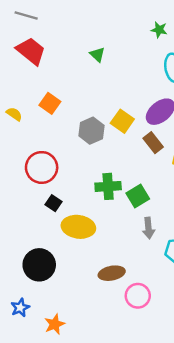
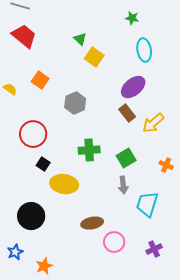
yellow square: (122, 121) -> (94, 57), moved
green square: (138, 196) -> (126, 158), moved

